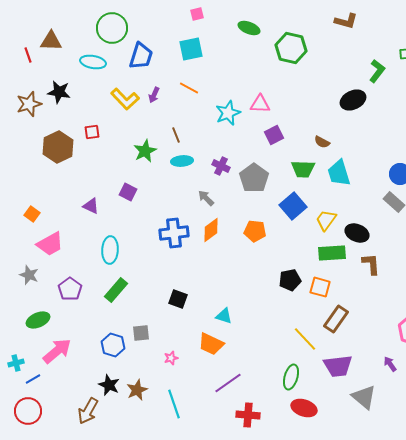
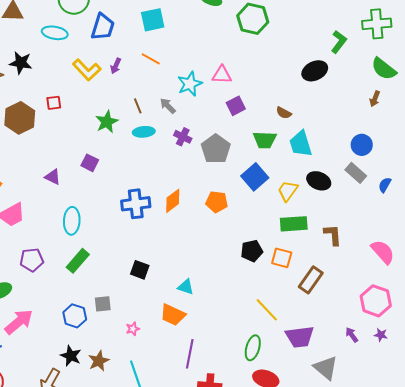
gray arrow: (206, 198) -> (168, 106), moved
black ellipse: (357, 233) -> (319, 181), moved
purple pentagon: (70, 289) -> (32, 260), turned 30
brown rectangle: (336, 319) -> (311, 280), moved
purple line: (228, 383) -> (190, 354), turned -44

